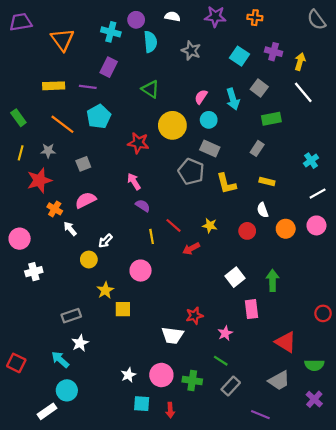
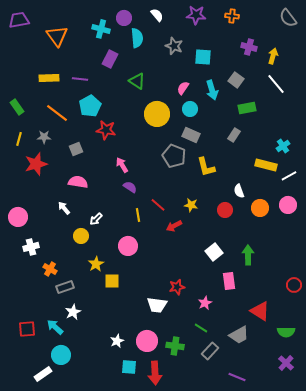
white semicircle: (172, 16) -> (157, 15), turned 40
cyan square: (239, 56) -> (203, 57), moved, turned -30
purple rectangle: (109, 67) -> (110, 59), moved
red star: (138, 143) -> (106, 130), moved
yellow rectangle: (267, 181) -> (266, 165), moved, size x1.5
pink semicircle: (86, 200) -> (78, 182), turned 36
orange cross: (55, 209) -> (50, 269), moved
red square: (16, 363) -> (27, 329), moved, turned -30
gray trapezoid: (279, 380) -> (239, 335), moved
red arrow: (170, 410) -> (155, 373), size x1.6

